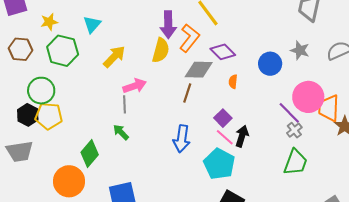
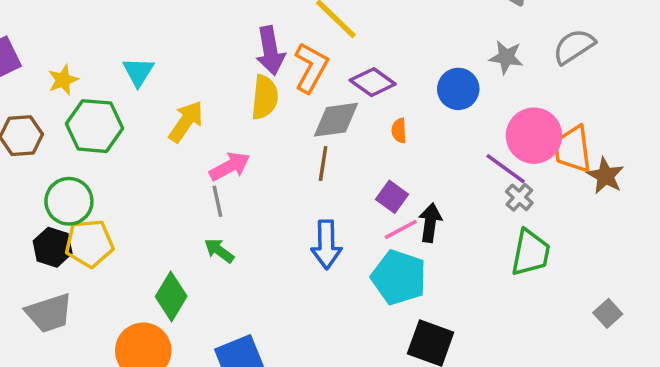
pink line: (225, 137) -> (401, 229), turned -60

